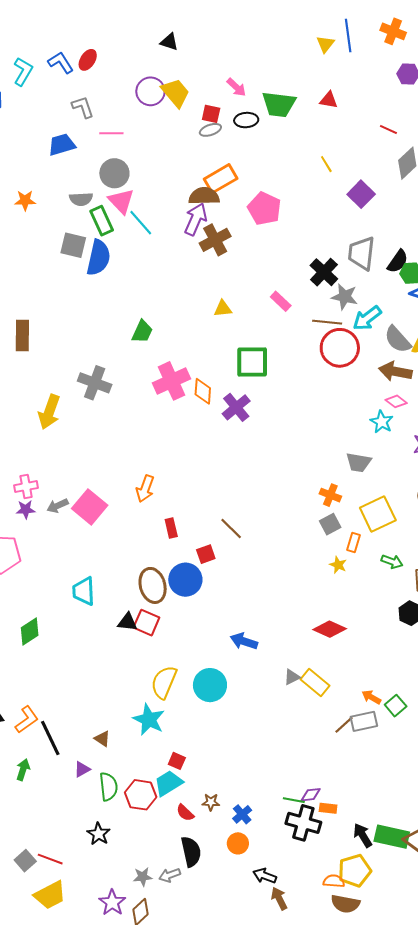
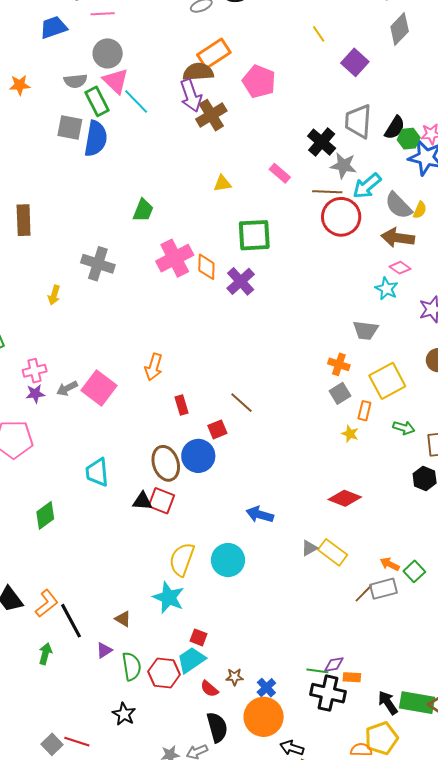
purple arrow: (196, 219) -> (191, 95), turned 140
yellow arrow: (49, 412) -> (54, 295), size x0.6
orange circle: (238, 843) -> (264, 717), size x1.8

